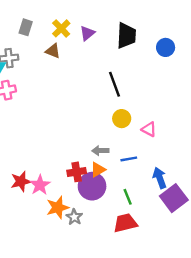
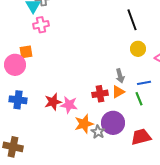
gray arrow: (100, 151) -> (120, 76), turned -104
pink star: (40, 185) -> (69, 105), turned -30
purple circle: (92, 186) -> (113, 123), moved
green line: (128, 197) -> (139, 99), moved

